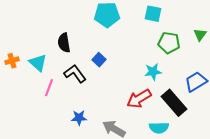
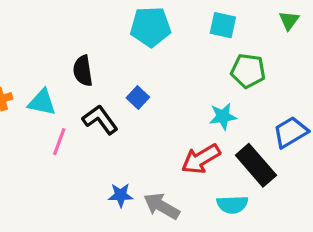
green triangle: (200, 35) -> (289, 20), moved
cyan triangle: (38, 63) -> (42, 102), turned -30
blue star: (79, 118) -> (121, 195), moved

